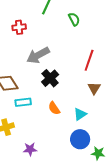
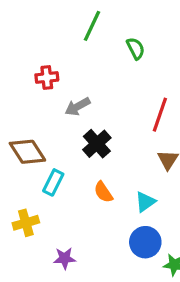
red cross: (19, 27) -> (47, 77), moved
gray arrow: (38, 55) -> (77, 107), size x0.7
cyan rectangle: (23, 102) -> (53, 182), turned -56

